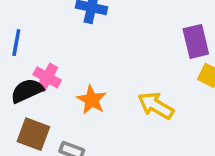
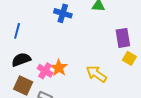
pink cross: (47, 77) -> (45, 71), moved

